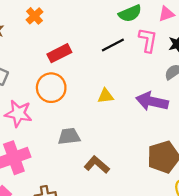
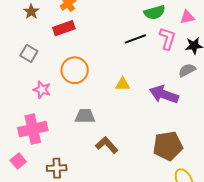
red rectangle: (59, 53) -> (64, 28), moved
pink star: (18, 113) -> (42, 90), size x0.7

